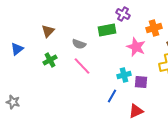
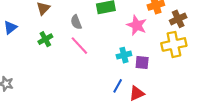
gray semicircle: (79, 44) -> (76, 22), turned 48
blue line: (112, 96) -> (118, 86), moved

